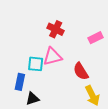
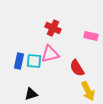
pink rectangle: (96, 38) -> (91, 36), turned 40
blue rectangle: (20, 82) -> (19, 61), moved

